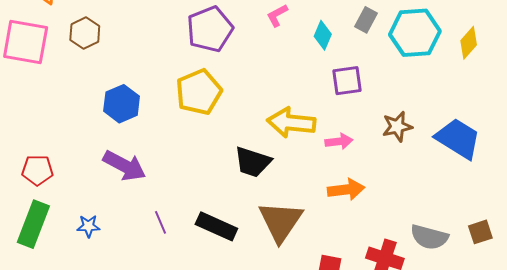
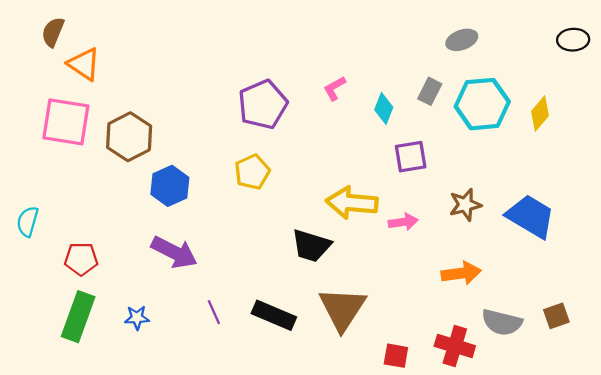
brown hexagon: (85, 33) -> (129, 137), moved, size x1.4
yellow pentagon: (199, 92) -> (252, 172), size x0.7
orange arrow: (346, 190) -> (461, 273), moved

